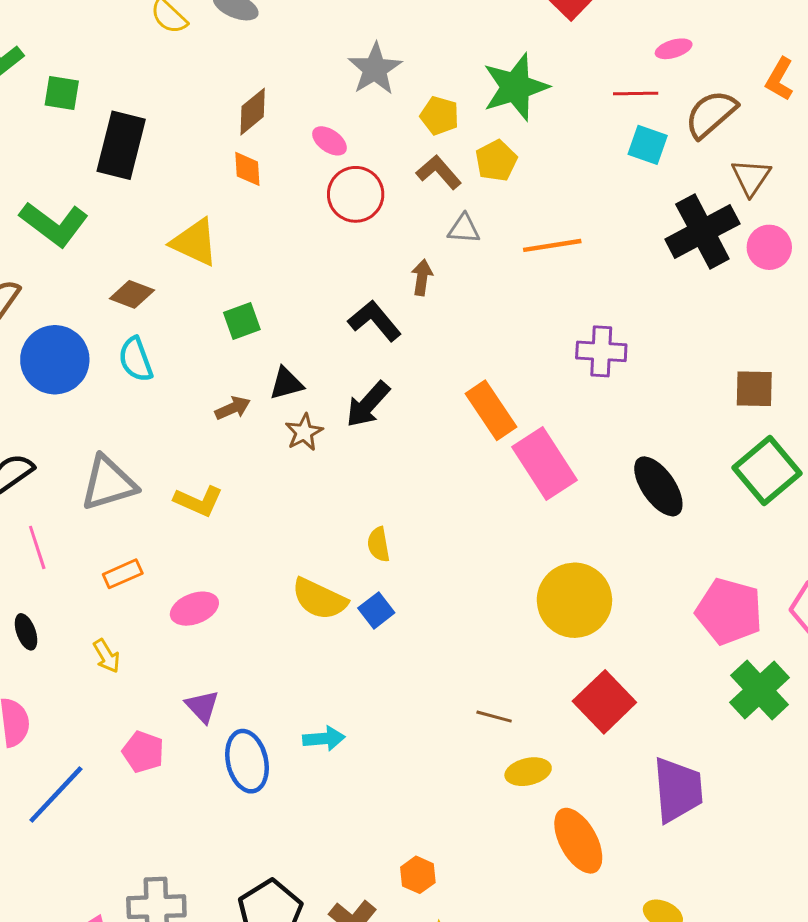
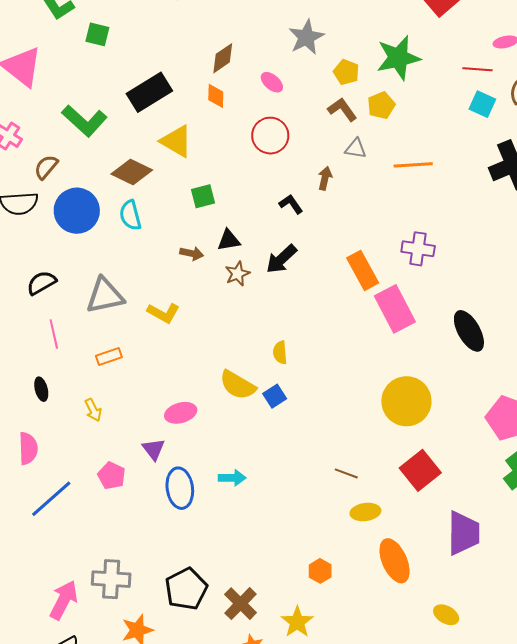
black rectangle: (121, 145) -> (149, 92), moved, turned 39
red circle: (356, 194) -> (270, 136), moved
brown diamond: (132, 294) -> (132, 172), size x1.4
black L-shape: (375, 321) -> (291, 204), size x0.7
purple cross: (601, 351) -> (418, 249), moved
brown arrow: (233, 408) -> (192, 253), turned 30
pink ellipse: (194, 609) -> (181, 413), moved
orange hexagon: (418, 875) -> (320, 571), moved

